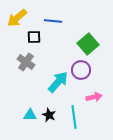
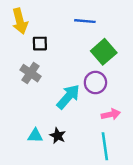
yellow arrow: (17, 18) -> (20, 21), turned -65
blue line: (53, 21) -> (85, 21), moved
cyan line: (74, 117) -> (105, 146), moved

